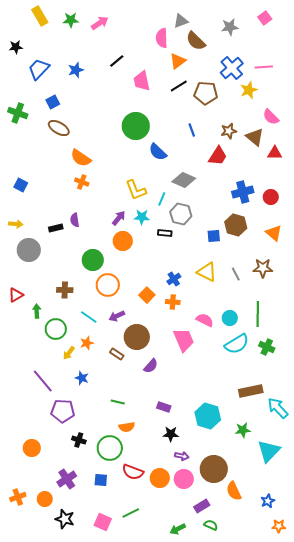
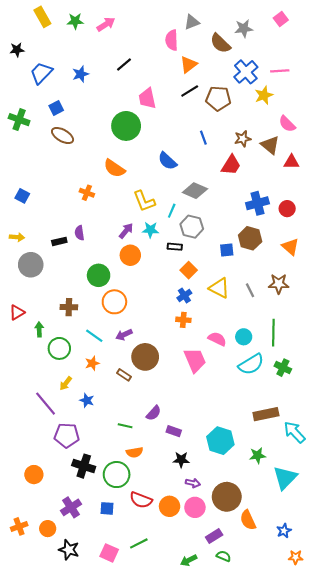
brown semicircle: (196, 41) -> (220, 43), moved
pink trapezoid: (142, 81) -> (147, 98), moved
green circle: (136, 126) -> (126, 126), moved
orange semicircle: (81, 158) -> (114, 168), moved
orange square: (147, 295) -> (189, 270), moved
yellow arrow: (69, 353) -> (66, 383), moved
purple semicircle: (151, 366) -> (154, 413), moved
black cross: (79, 440) -> (84, 466), size x1.5

